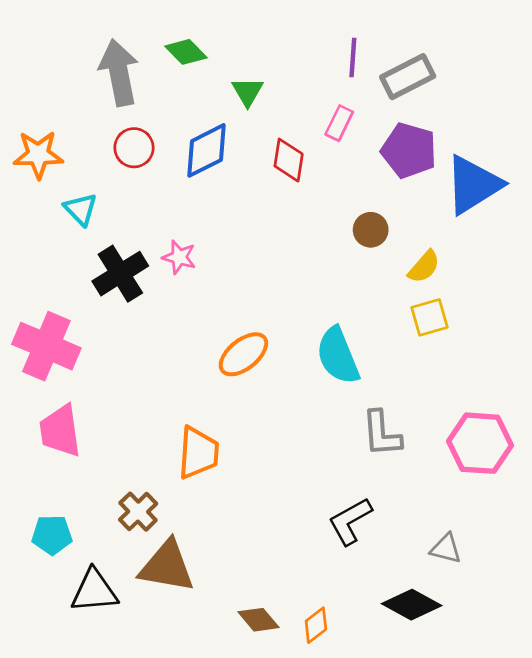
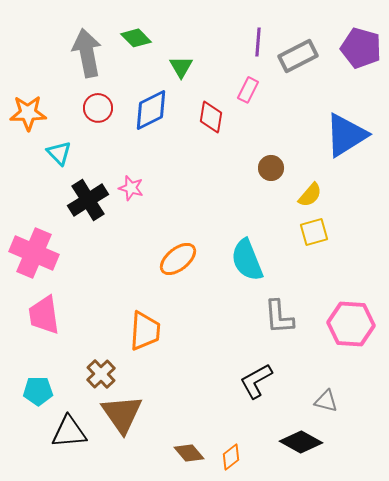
purple pentagon: (409, 150) -> (361, 48), moved
brown triangle: (167, 566) -> (122, 414), turned 45

